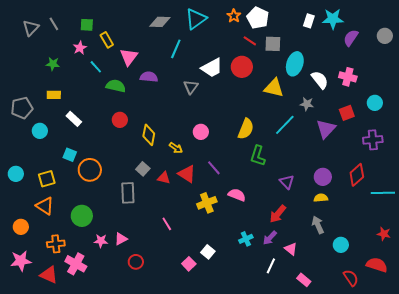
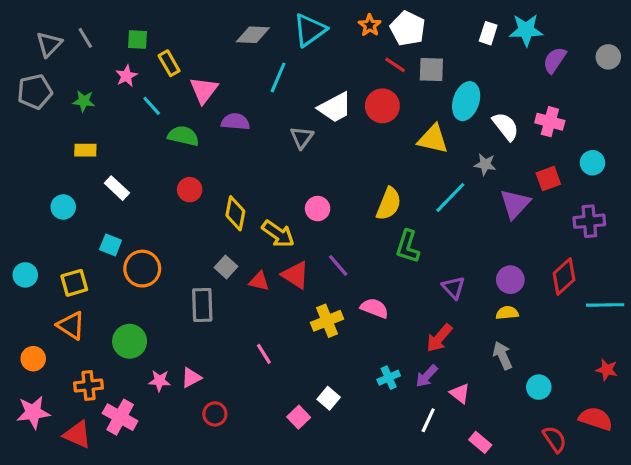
gray pentagon: (22, 108) -> (35, 92), moved
yellow arrow: (176, 148) -> (278, 234), size x1.5

